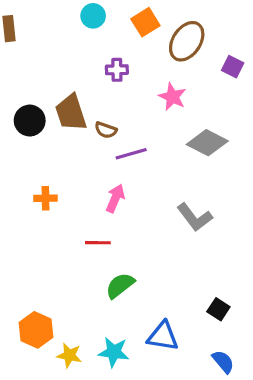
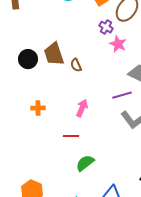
purple cross: (117, 70) -> (106, 27), moved, turned 32
brown semicircle: (106, 130) -> (76, 65), turned 48
purple line: (131, 154) -> (122, 95), moved

